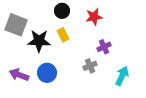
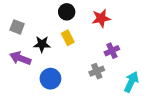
gray square: (16, 25) -> (17, 27), size x0.6
black star: (39, 41) -> (42, 44), size x0.7
purple arrow: (19, 75) -> (20, 58), moved

